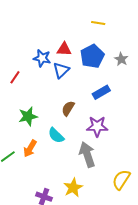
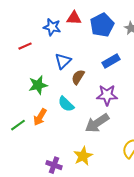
blue triangle: (61, 70) -> (63, 61), moved
red line: (15, 77) -> (25, 46), turned 32
gray arrow: (87, 155) -> (97, 123), turned -105

